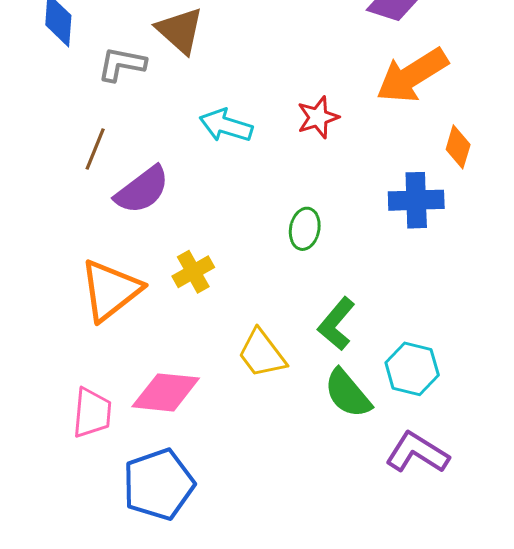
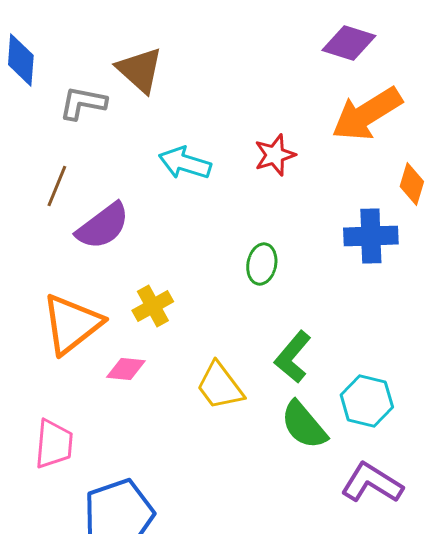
pink diamond: (166, 392) -> (126, 369), moved, size x0.6

